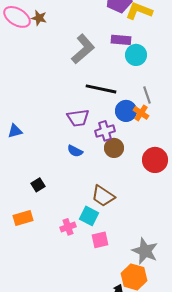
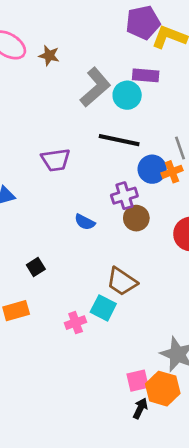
brown star: (39, 18) -> (49, 56), moved
cyan circle: (136, 55) -> (127, 95), moved
orange cross: (141, 113) -> (172, 172), turned 35
purple trapezoid: (78, 118) -> (56, 160), moved
pink square: (100, 240) -> (138, 381), moved

